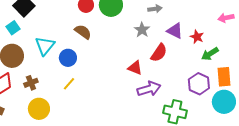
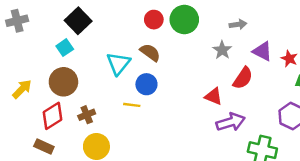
cyan triangle: (45, 46) -> (118, 63), moved
blue circle: (68, 58) -> (146, 84), moved
yellow line: (69, 84) -> (132, 105), moved, turned 56

